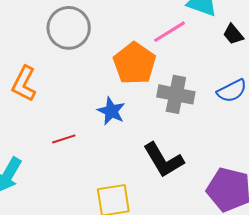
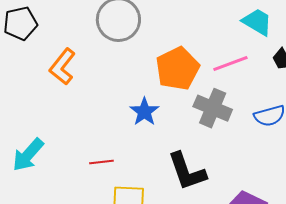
pink line: (170, 32) -> (230, 63), moved
red line: (64, 139) -> (101, 162), moved

